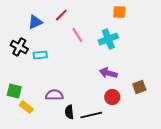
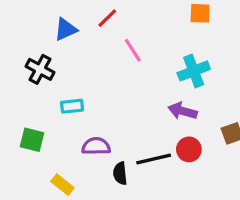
cyan cross: (108, 39) -> (194, 71), moved
cyan rectangle: (40, 55) -> (72, 106), moved
yellow rectangle: (26, 107) -> (62, 185), moved
black line: (91, 115) -> (154, 159), moved

